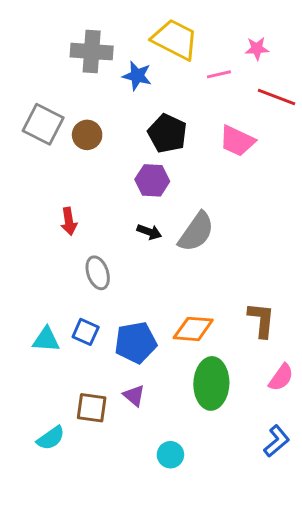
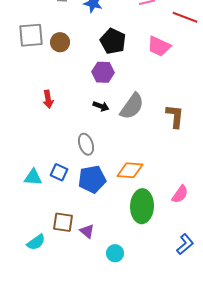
gray square: (43, 124) -> (31, 35), turned -32
gray ellipse: (98, 273) -> (86, 144), moved
brown L-shape: (261, 320) -> (175, 116), moved
pink semicircle: (281, 377) -> (180, 194), moved
purple triangle: (134, 396) -> (87, 231), moved

